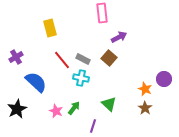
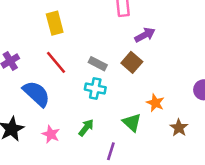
red line: (62, 60) -> (56, 62), moved
orange star: (145, 89) -> (155, 103), moved
pink star: (56, 111) -> (51, 134), moved

